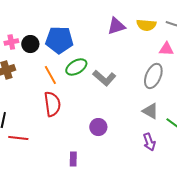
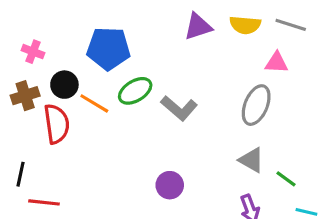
pink cross: (11, 42) -> (33, 52), turned 32
black circle: (30, 44) -> (64, 85), moved
orange line: (50, 75) -> (94, 103), turned -30
red semicircle: (52, 104) -> (57, 124), moved

